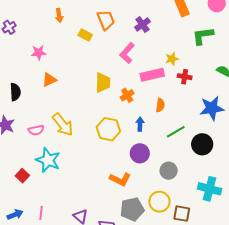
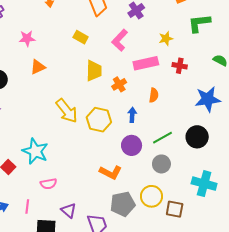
yellow rectangle: (85, 35) -> (81, 37), moved
yellow star: (172, 59) -> (166, 39), moved
yellow arrow: (63, 125) -> (67, 111), moved
pink semicircle: (36, 130) -> (49, 184), moved
green line: (176, 132) -> (162, 138), moved

